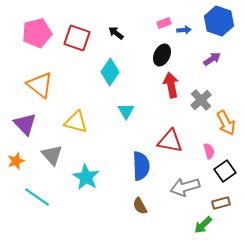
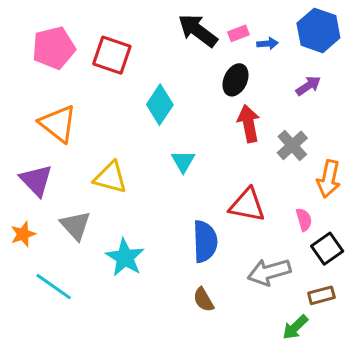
black arrow: (116, 33) -> (198, 30), moved, size x1.8
orange arrow: (226, 123) -> (329, 179), turned 40

